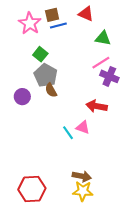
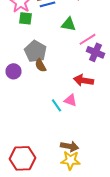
green triangle: (103, 38) -> (68, 24), moved
green square: (40, 54) -> (26, 18), moved, turned -32

